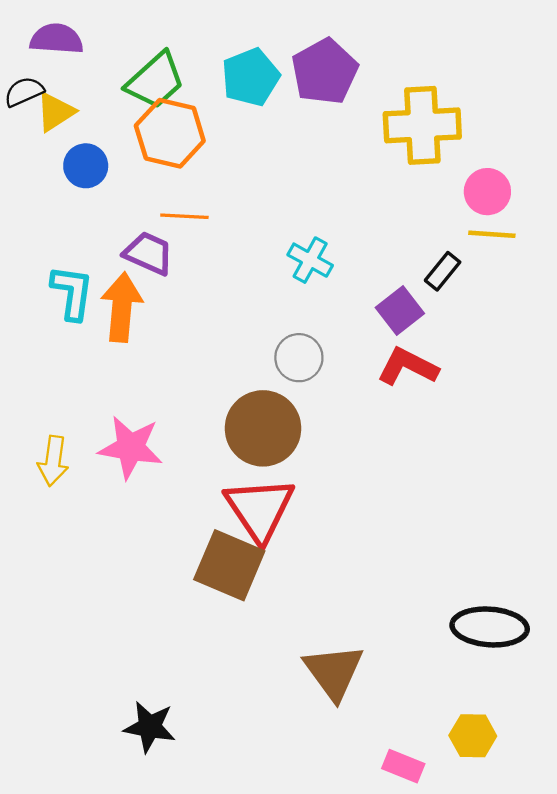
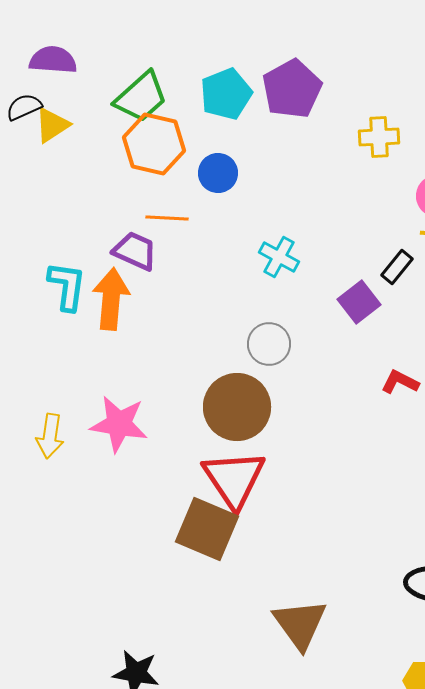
yellow cross: (422, 125) -> (379, 137), size x0.6
blue circle: (86, 166) -> (218, 173), moved
red L-shape: (408, 367) -> (400, 382), moved, size x0.7

